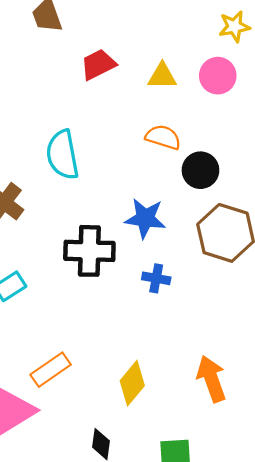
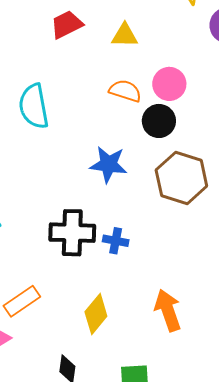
pink circle: (218, 76) -> (169, 84), moved
black cross: (89, 251) -> (72, 233), moved
blue cross: (156, 278) -> (116, 241), moved

